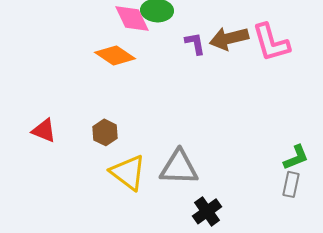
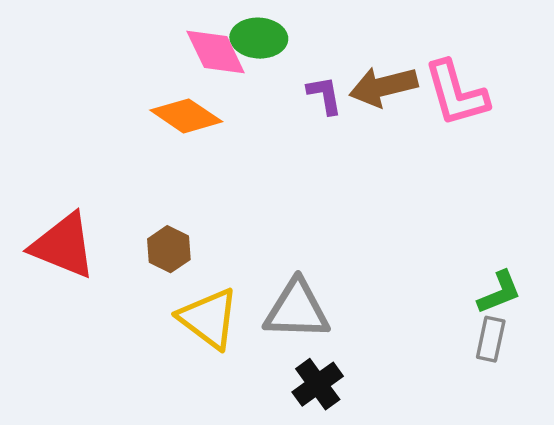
red triangle: (44, 130) -> (63, 246), size x1.6
black cross: (207, 211) -> (318, 384), moved

